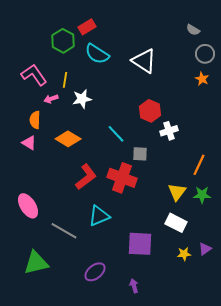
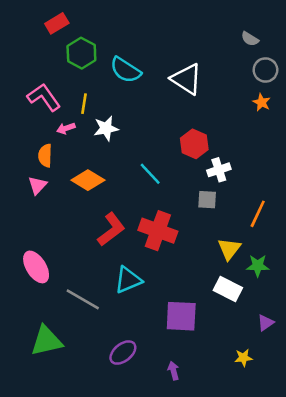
red rectangle: (87, 27) -> (57, 23), moved
pink triangle: (29, 143) -> (37, 185), turned 42
gray square: (140, 154) -> (207, 200), moved
green star: (202, 195) -> (258, 266), moved
yellow star: (184, 254) -> (243, 358), moved

